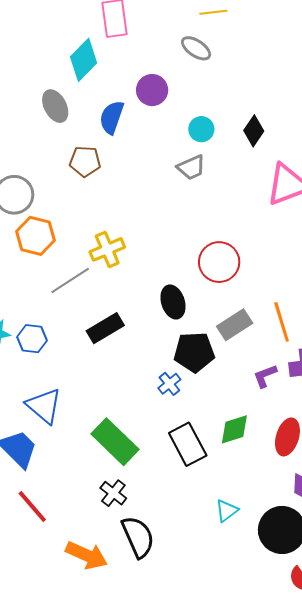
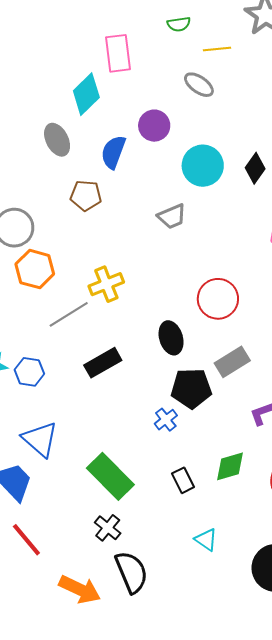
cyan circle: (201, 129) -> (203, 166), size x1.6
gray trapezoid: (191, 167) -> (172, 216), moved
black rectangle: (188, 444) -> (183, 480), size x0.6
cyan triangle: (227, 511) -> (206, 540), moved, turned -50

